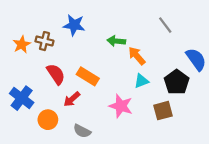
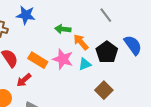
black pentagon: (177, 82) -> (107, 52), moved
pink star: (121, 106) -> (63, 59), moved
brown square: (163, 111) -> (104, 90), turned -30

